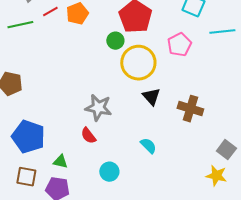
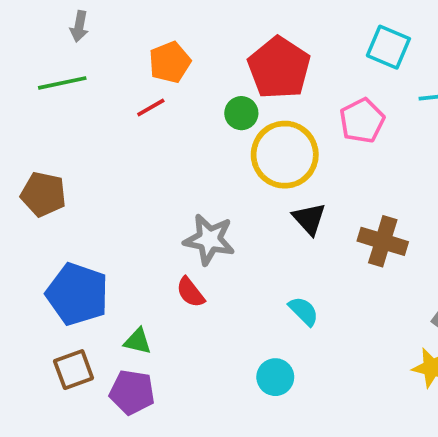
red line: (50, 12) -> (151, 107), moved
cyan circle: (109, 172) -> (275, 377), moved
brown square: (26, 177) -> (74, 370), turned -30

